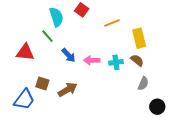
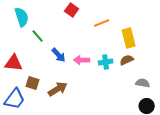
cyan semicircle: (56, 17) -> (22, 17), moved
red triangle: (25, 52) -> (14, 63), moved
brown semicircle: (137, 60) -> (127, 60), turned -64
gray semicircle: (143, 84) -> (143, 83), moved, turned -104

